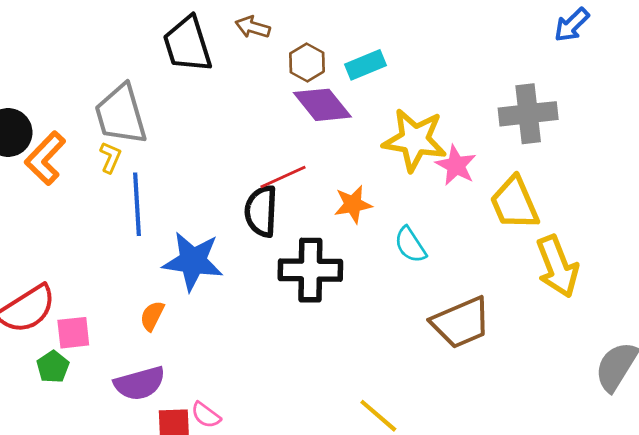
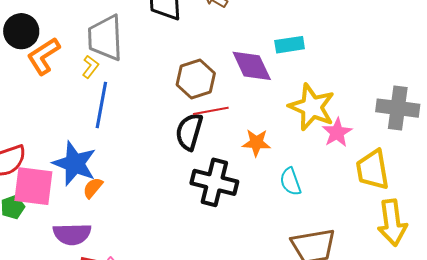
brown hexagon: (307, 62) -> (196, 79), moved, size x1.4
blue star: (193, 261) -> (75, 164), moved
pink square: (73, 333) -> (33, 186), size x1.6

